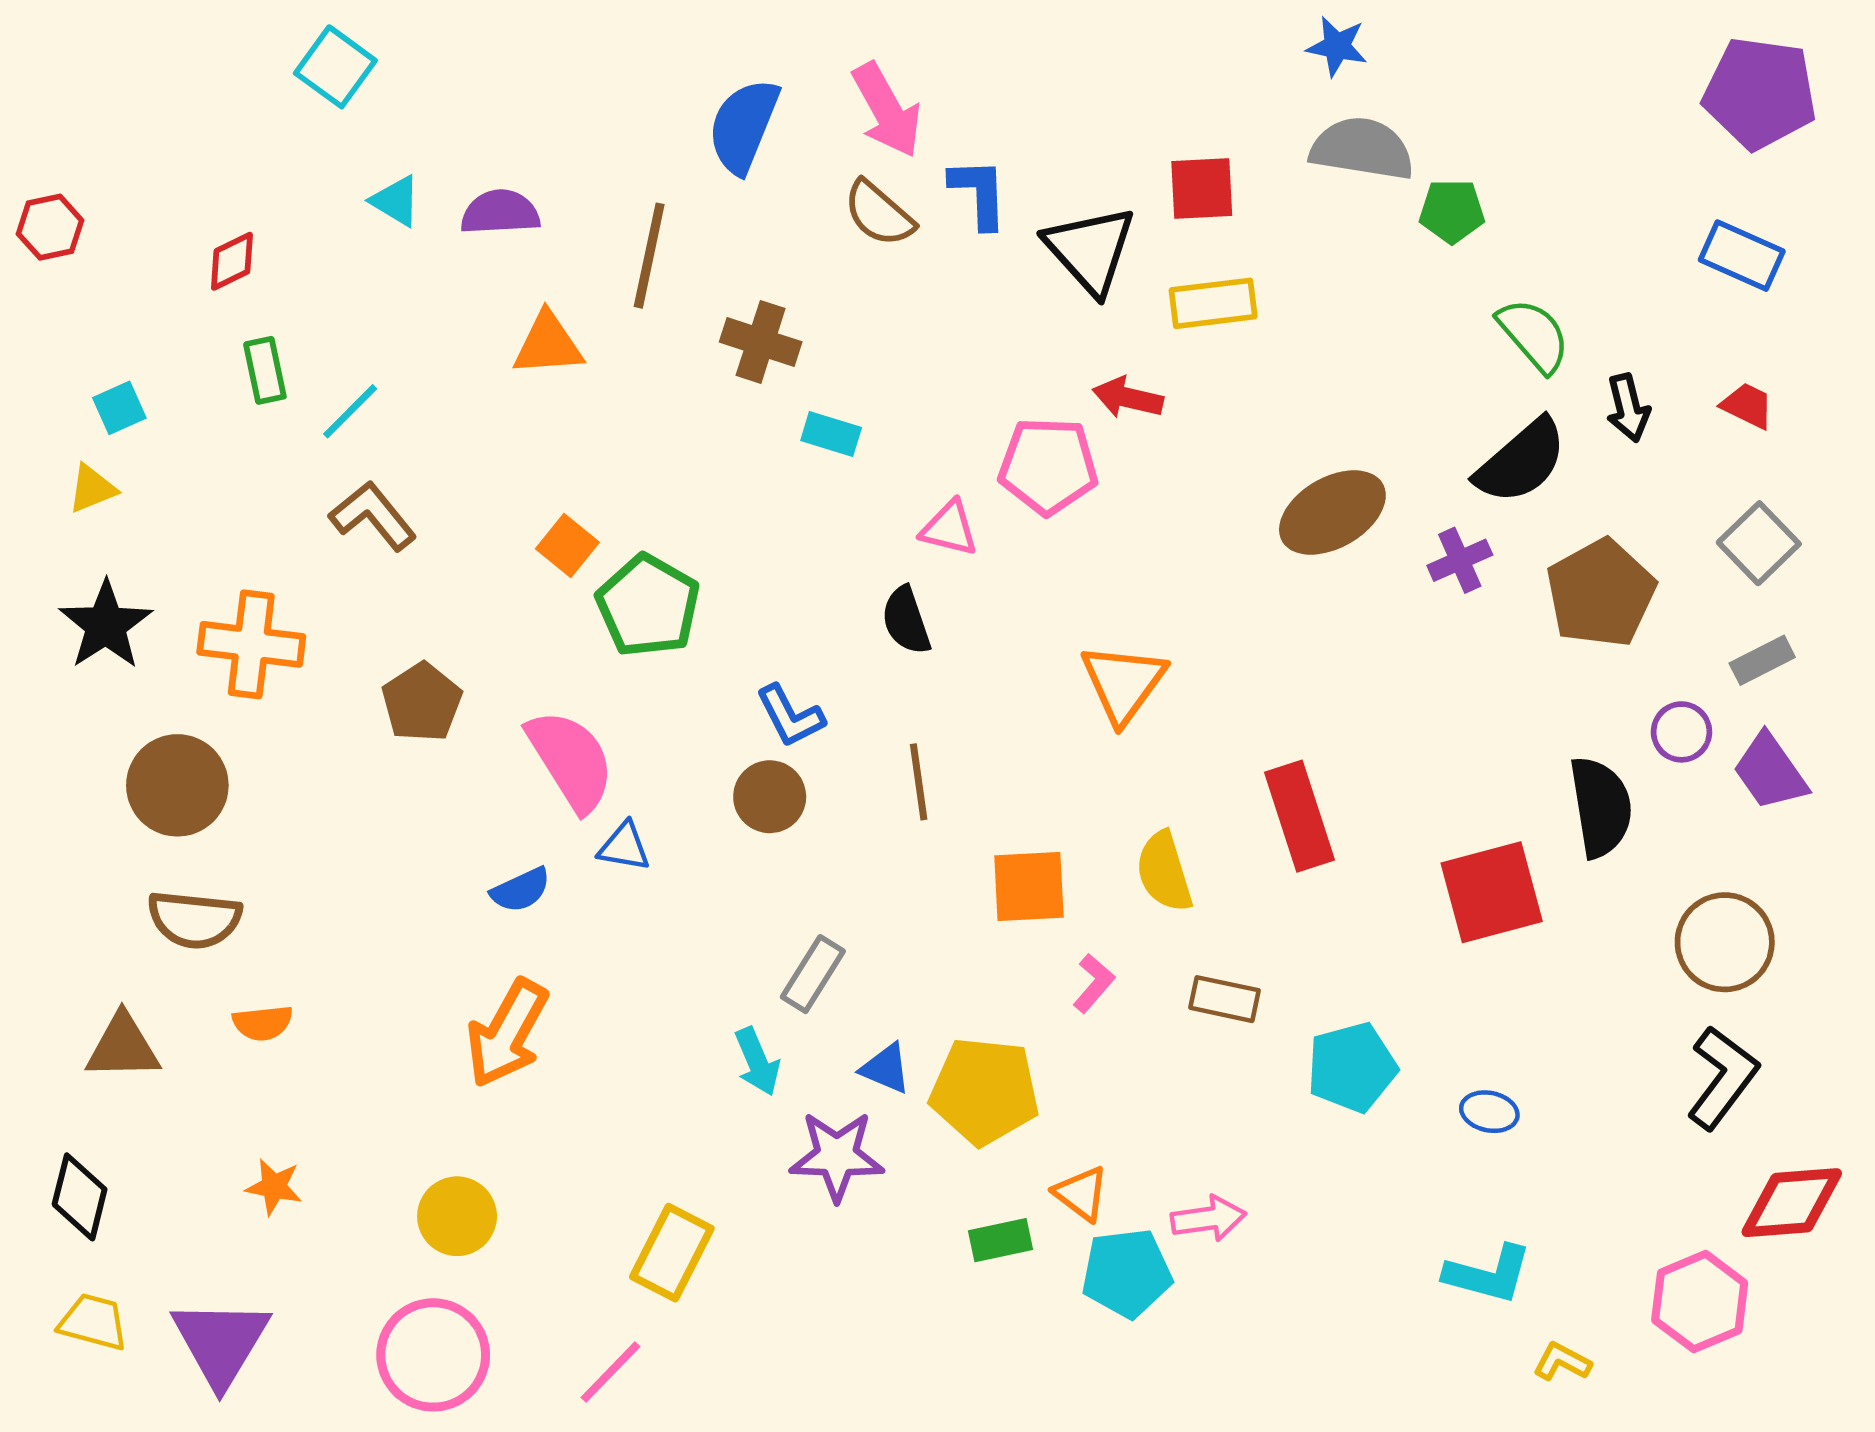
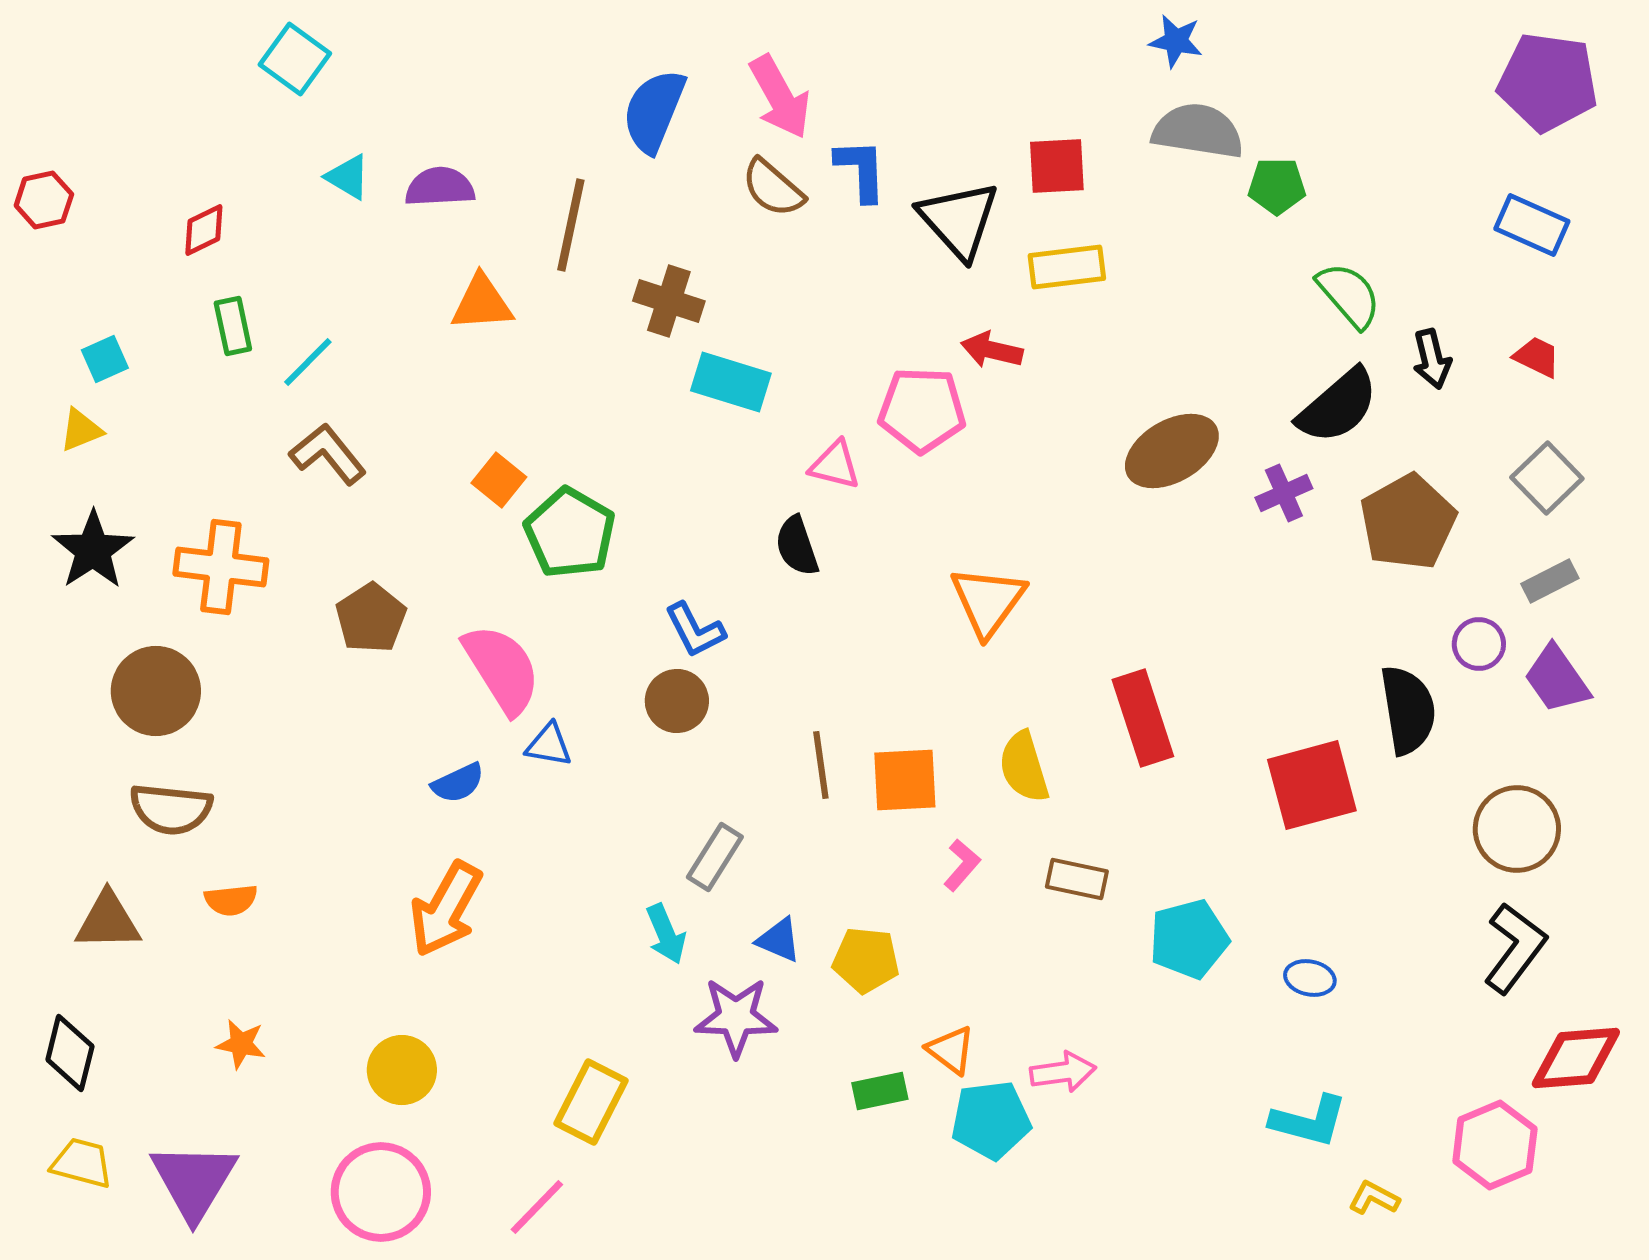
cyan rectangle: (831, 434) -> (731, 382), size x1.5
brown line: (919, 782) -> (821, 765), moved
yellow pentagon: (985, 1091) -> (866, 960), size x0.7

